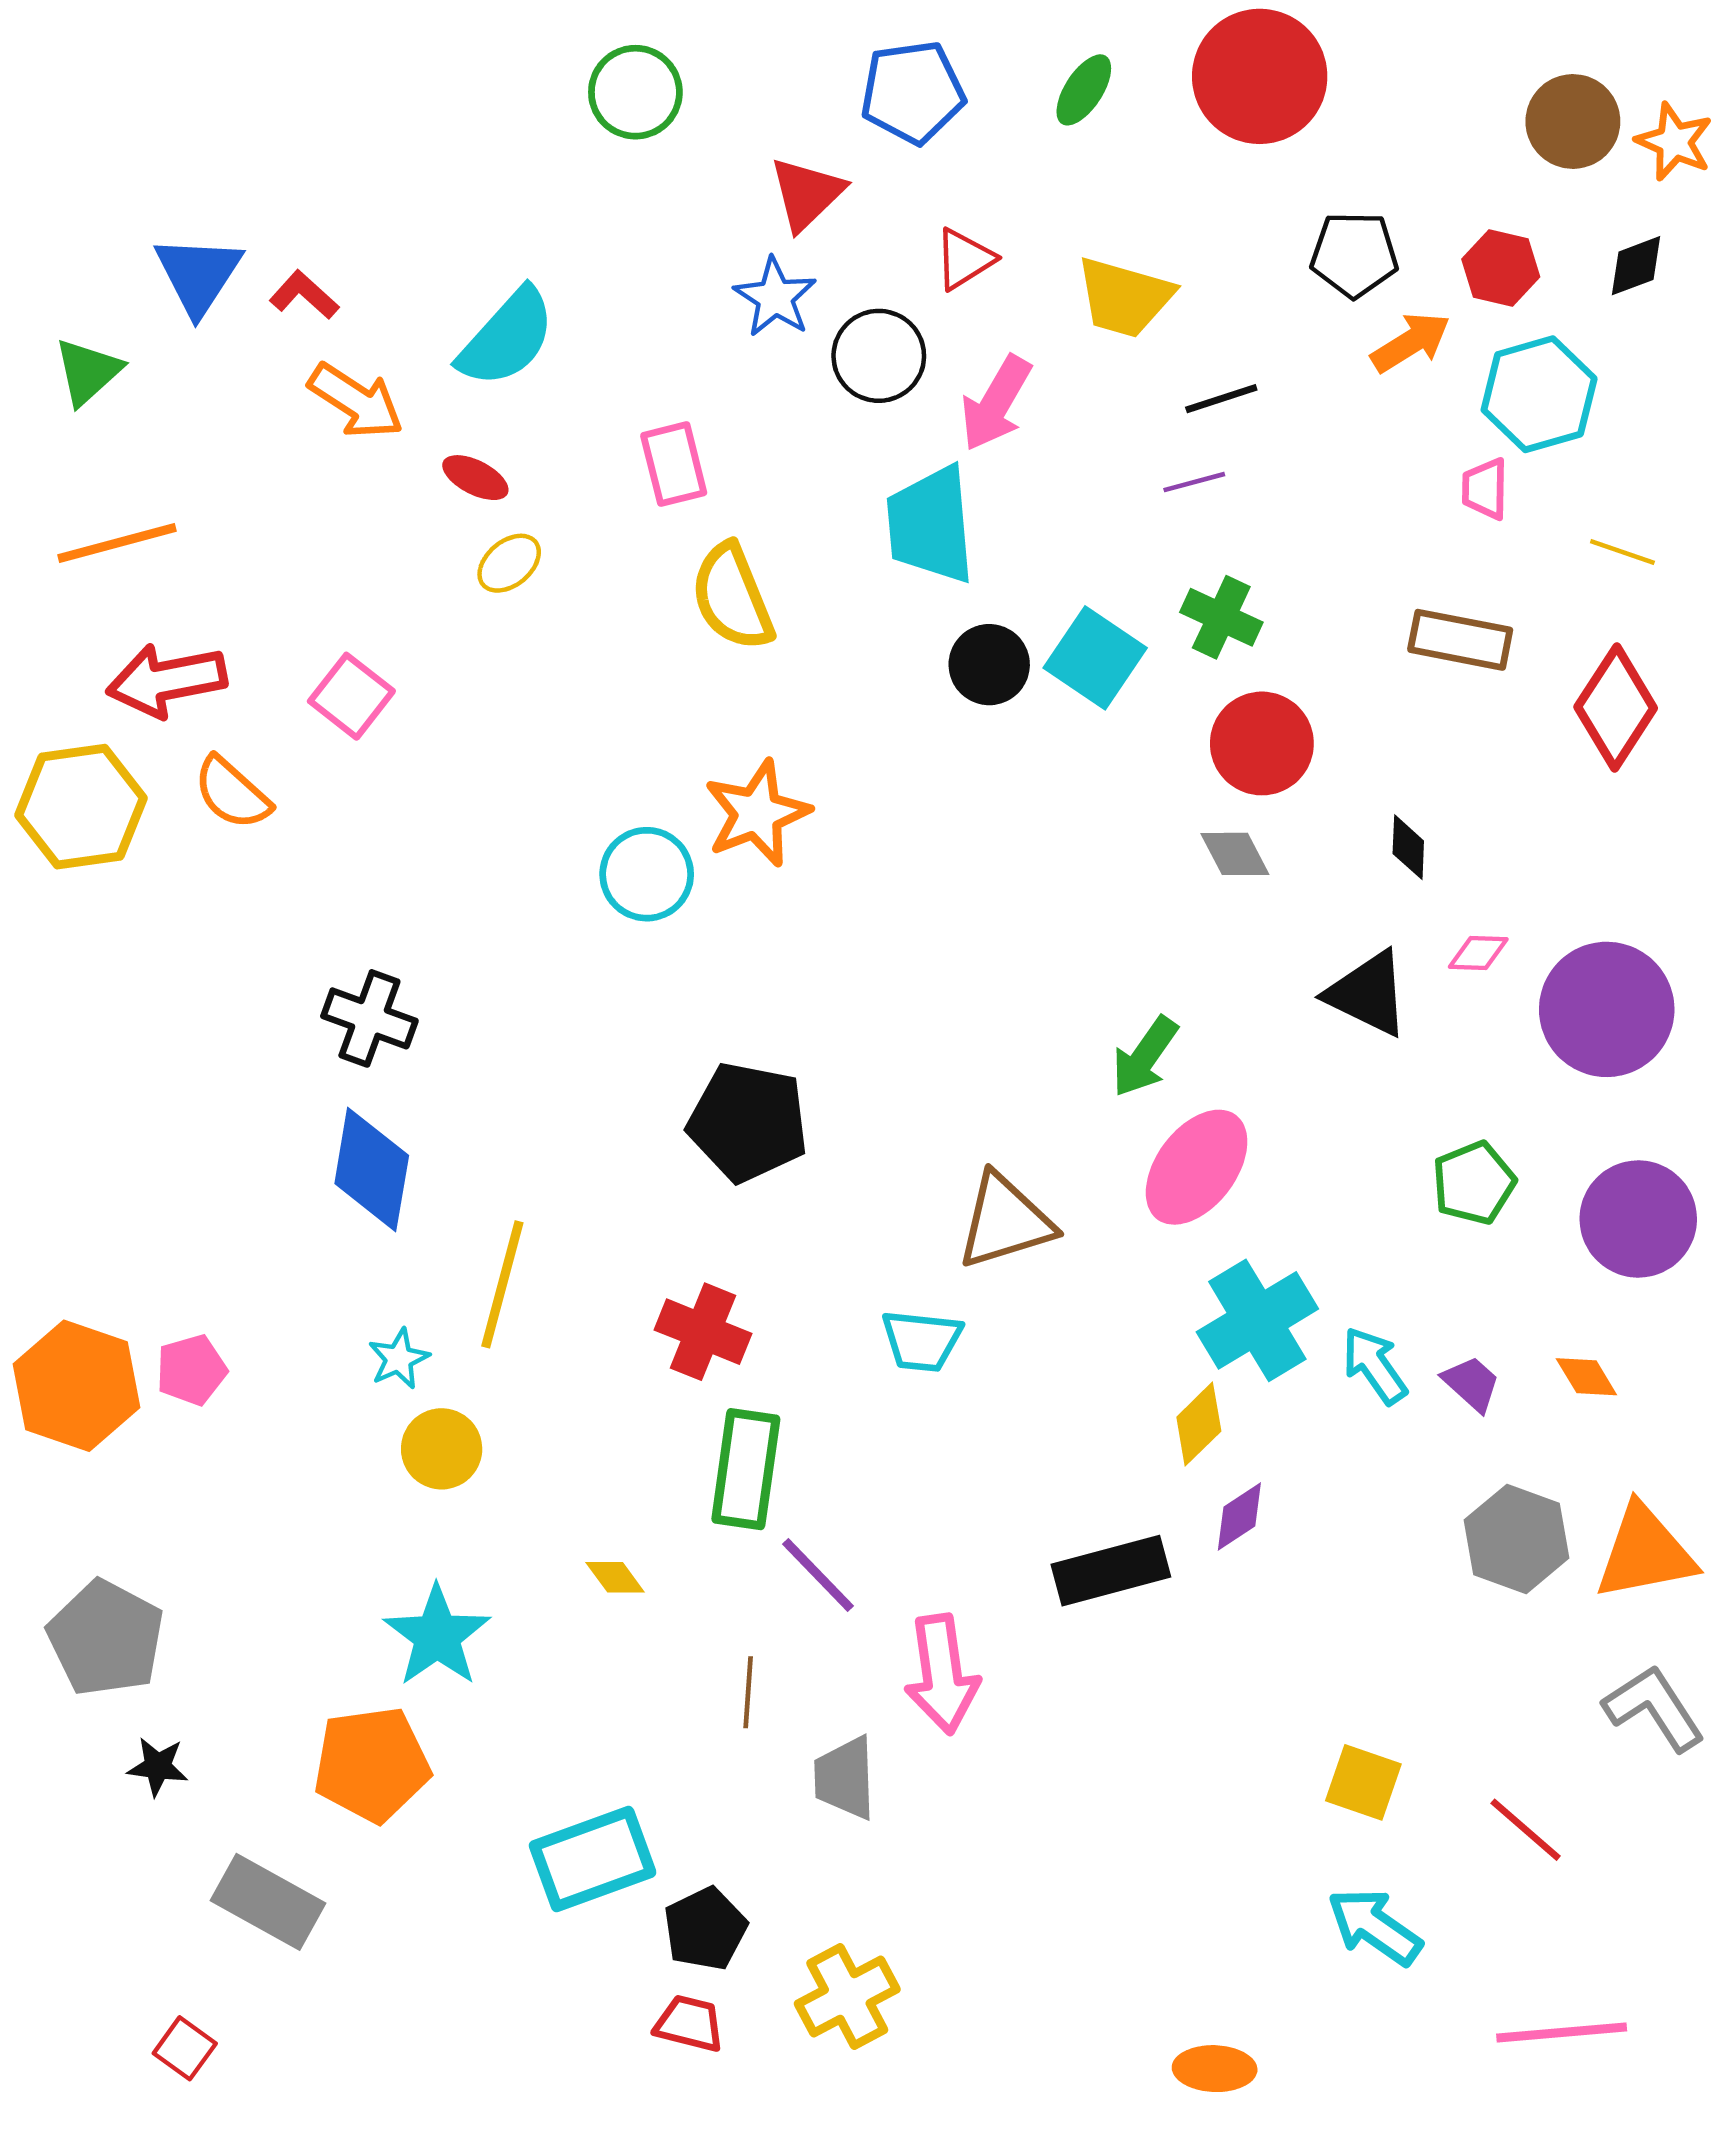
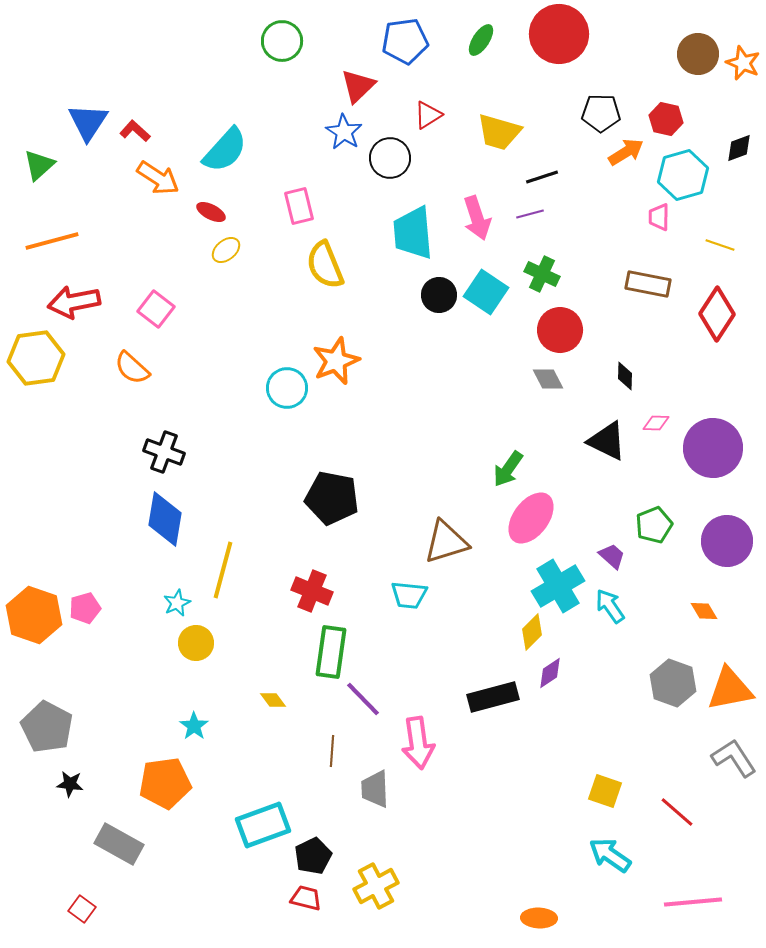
black diamond: (1636, 266) -> (739, 148), moved
pink arrow: (996, 403) -> (477, 218), moved, turned -48
orange semicircle: (232, 793) -> (132, 368), moved
purple trapezoid: (1471, 1384) -> (612, 556), moved
cyan star: (437, 1636) -> (194, 726), size x0.6

